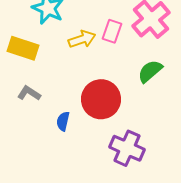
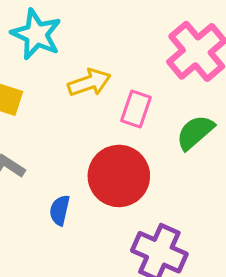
pink rectangle: (112, 31) -> (136, 109), moved

